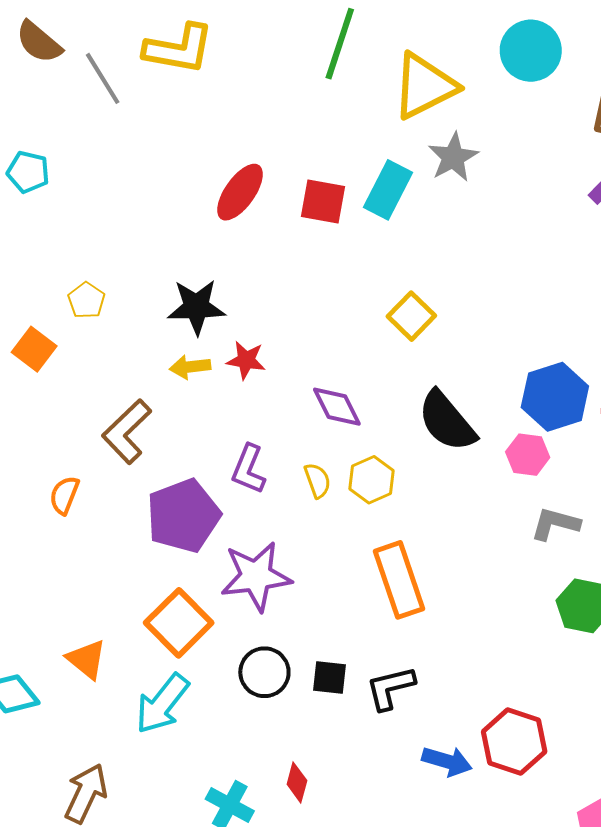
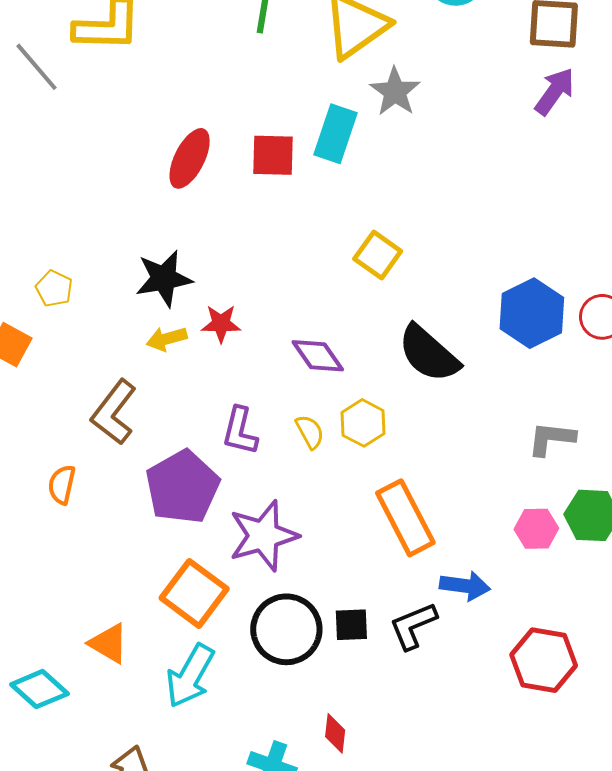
pink hexagon: (528, 455) -> (536, 529), moved
black circle: (264, 672) -> (286, 629), size x1.4
blue arrow: (447, 761) -> (465, 586), moved

